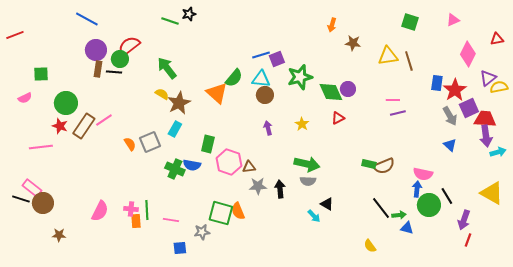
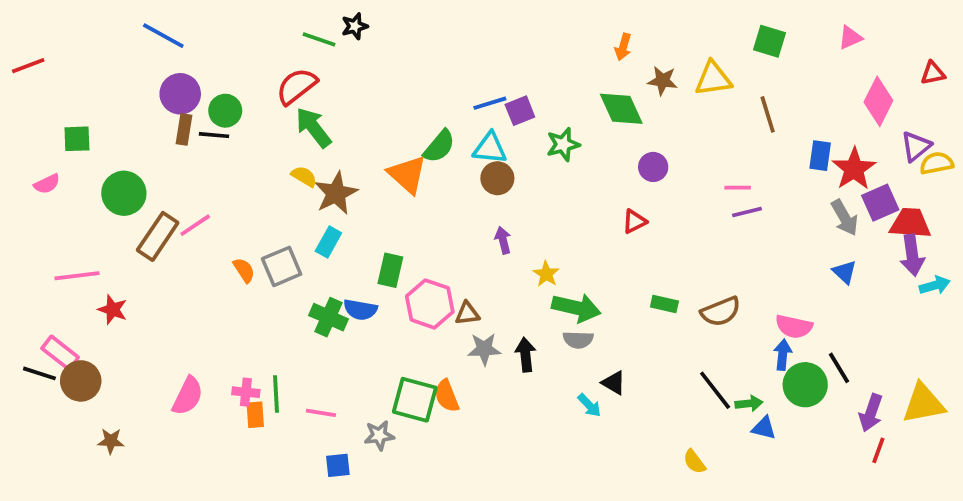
red semicircle: (129, 46) -> (297, 86), moved
yellow triangle: (388, 56) -> (713, 79), moved
green star: (300, 77) -> (563, 144), size x0.7
green diamond: (331, 92) -> (621, 109), moved
yellow star: (302, 124) -> (546, 274), moved
red star: (60, 126) -> (113, 310), moved
green rectangle: (369, 164) -> (664, 304), moved
yellow triangle: (492, 193) -> (923, 403), moved, turned -40

